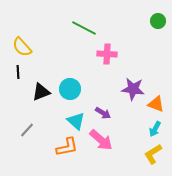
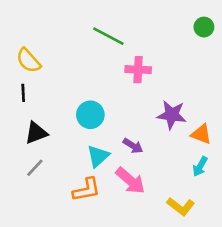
black triangle: (41, 92) -> (36, 133), moved
cyan triangle: (76, 121) -> (98, 156), turned 36
yellow L-shape: (153, 154) -> (181, 206), moved, turned -110

